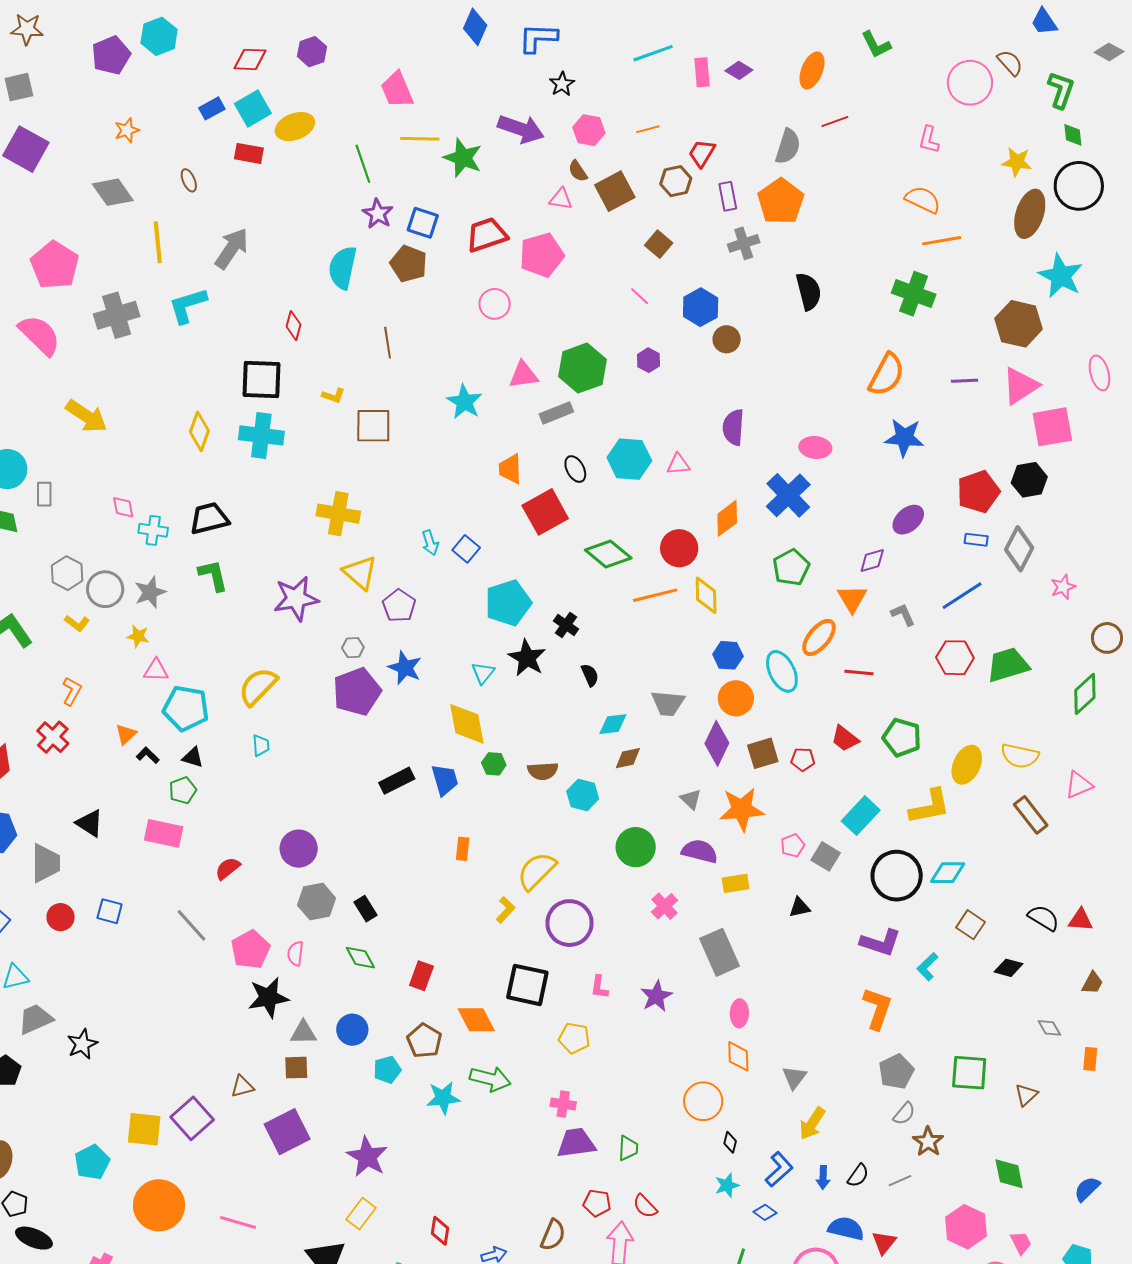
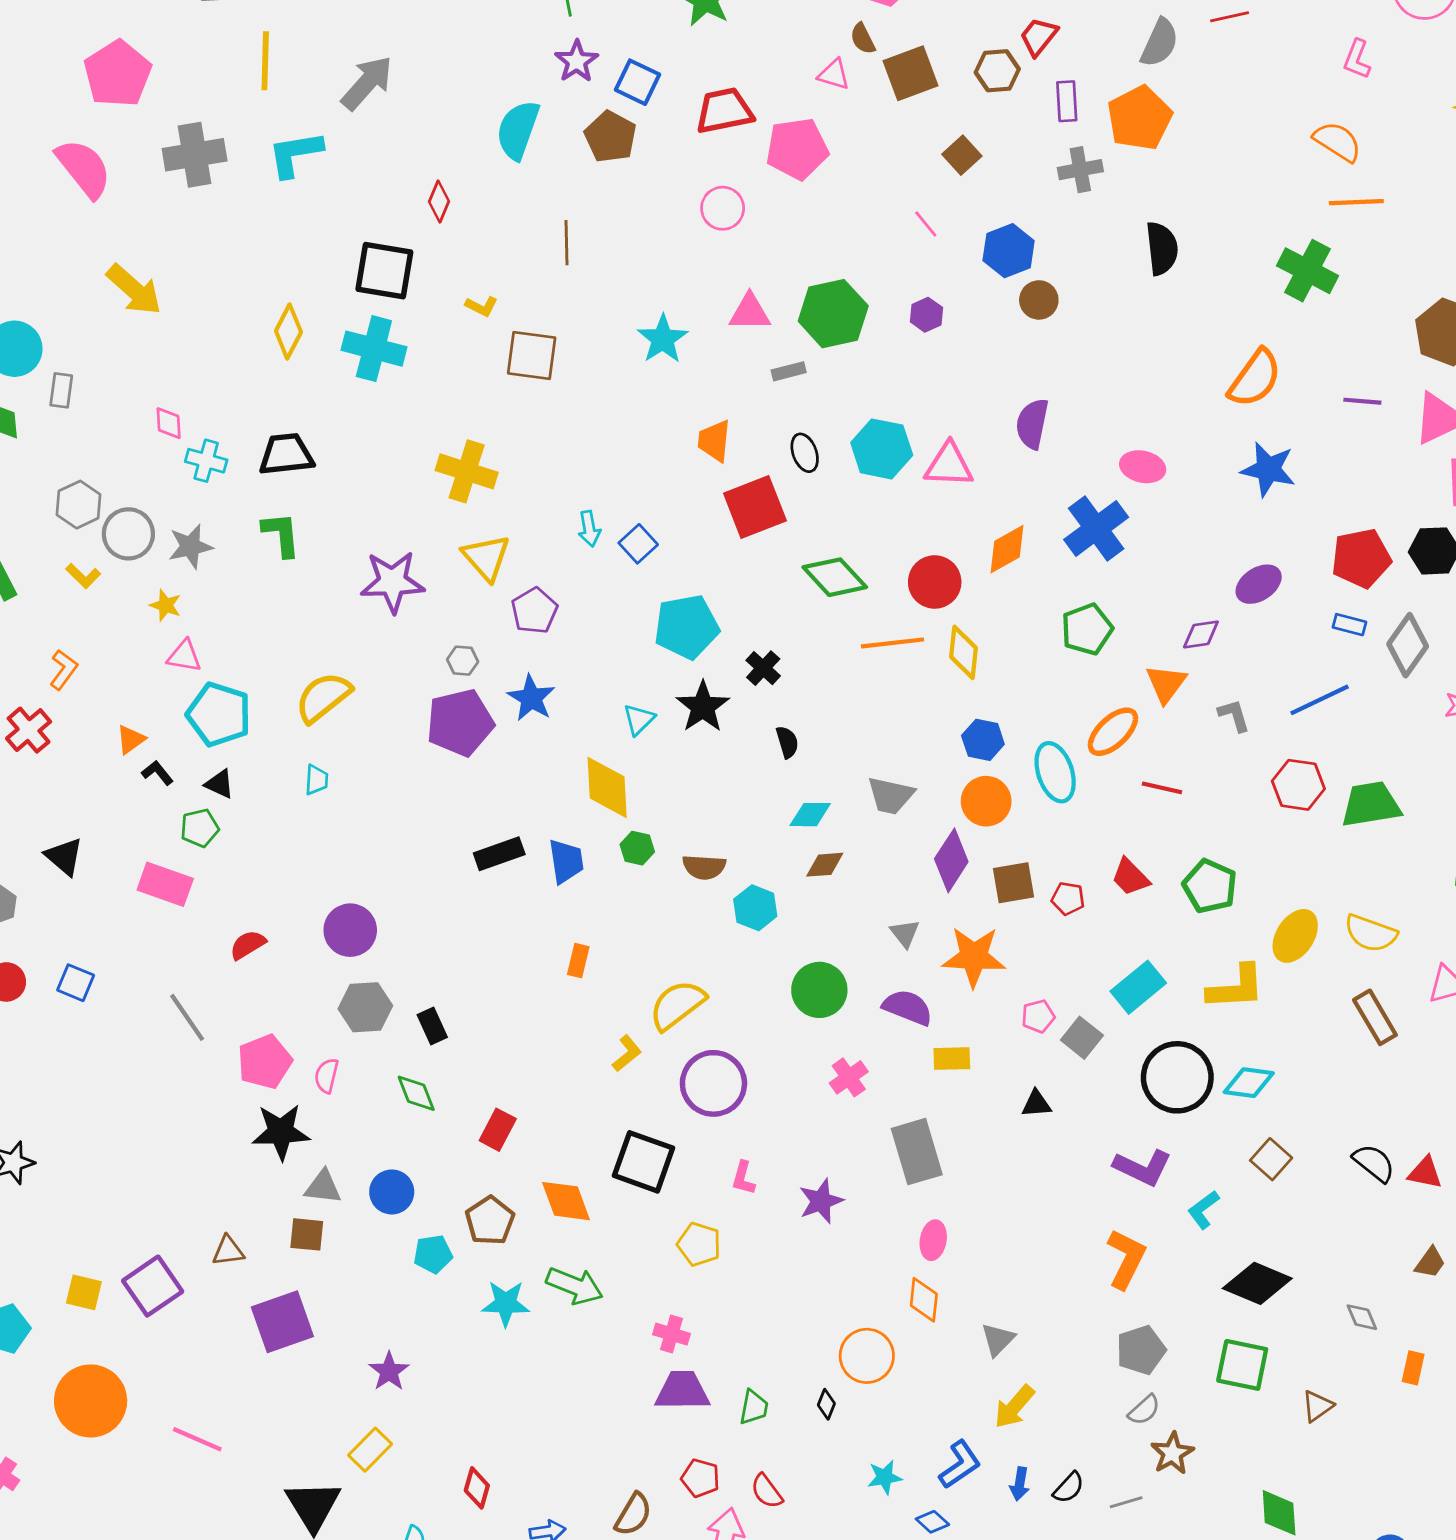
gray rectangle: (556, 413) -> (789, 371), size x0.7
pink triangle: (678, 464) -> (949, 465), size x1.5
black diamond: (1008, 968) -> (1257, 1283), moved, size x1.6
yellow square: (144, 1129) -> (84, 1292), size x0.7
black diamond: (730, 1142) -> (826, 1404), moved
purple star: (367, 1157) -> (389, 1371), size x0.7

